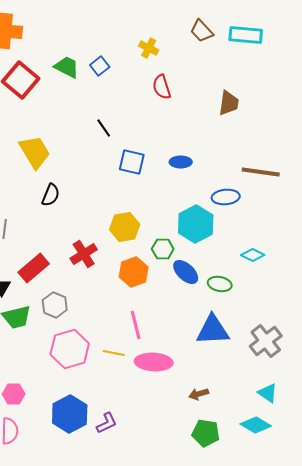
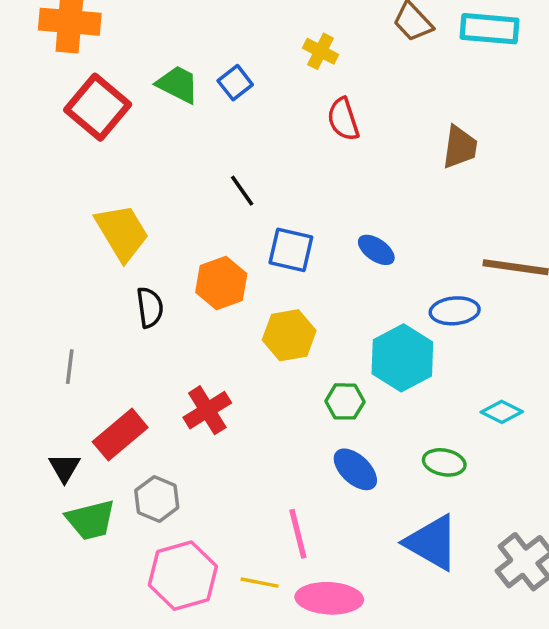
blue ellipse: (181, 162) -> (376, 250), turned 35
black semicircle: (51, 195) -> (150, 307), turned -30
yellow hexagon: (125, 227) -> (289, 335), moved
orange hexagon: (134, 272) -> (221, 283), moved
blue ellipse: (186, 272) -> (355, 469), moved
blue triangle: (213, 330) -> (432, 543), turned 33

